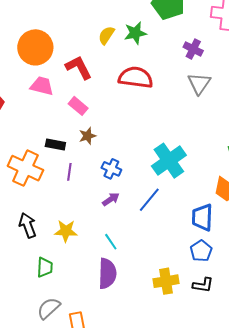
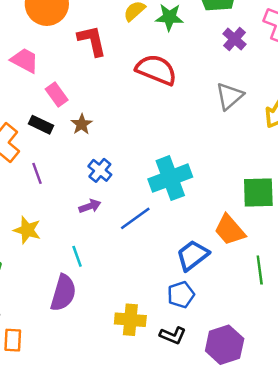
purple cross: (193, 49) -> (234, 39), moved
pink trapezoid: (42, 86) -> (25, 60), moved
pink rectangle: (78, 106) -> (57, 95), moved
brown star: (87, 136) -> (82, 124), turned -30
purple line: (69, 172) -> (37, 173), moved, turned -42
blue trapezoid: (202, 217) -> (193, 255), turned 36

